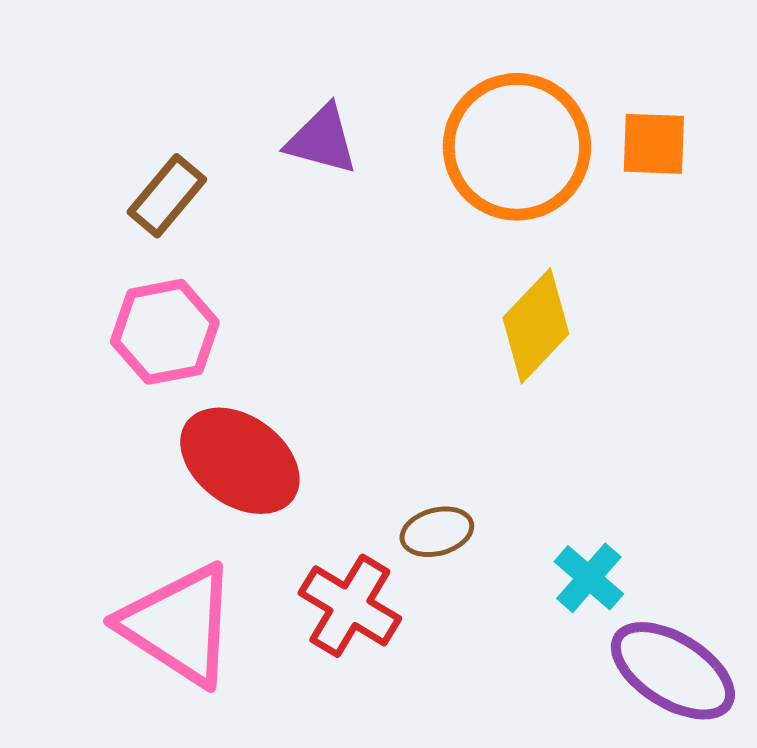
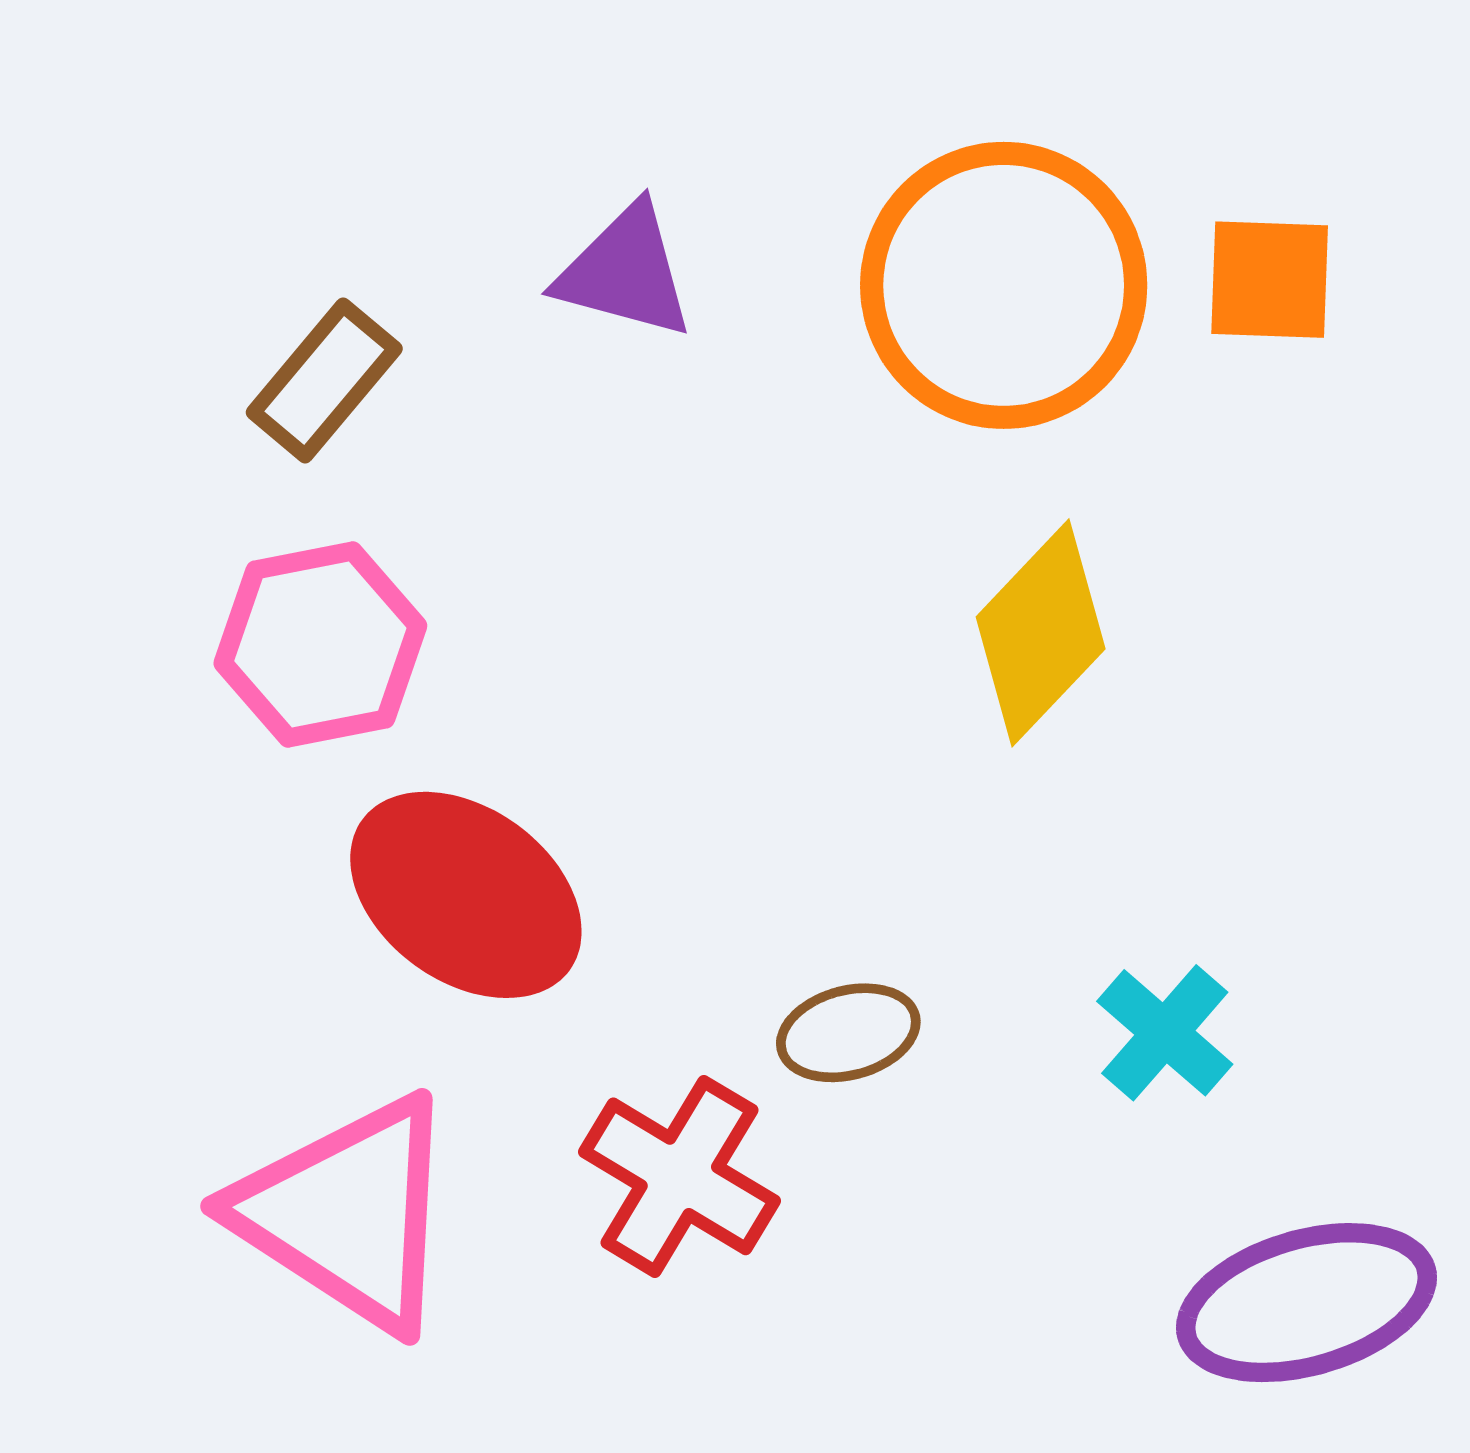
cyan cross: (589, 578) -> (1165, 1033), moved
purple ellipse: (673, 671) -> (1306, 1303), turned -48

